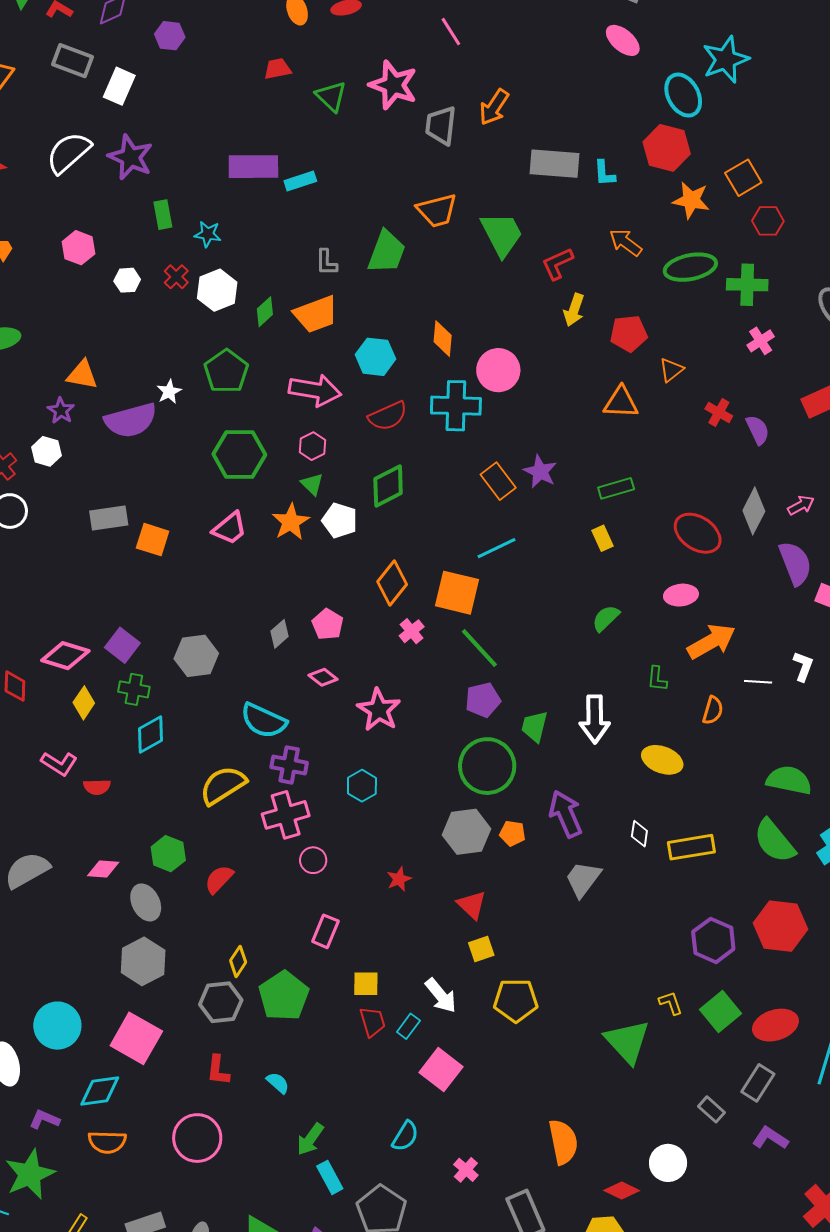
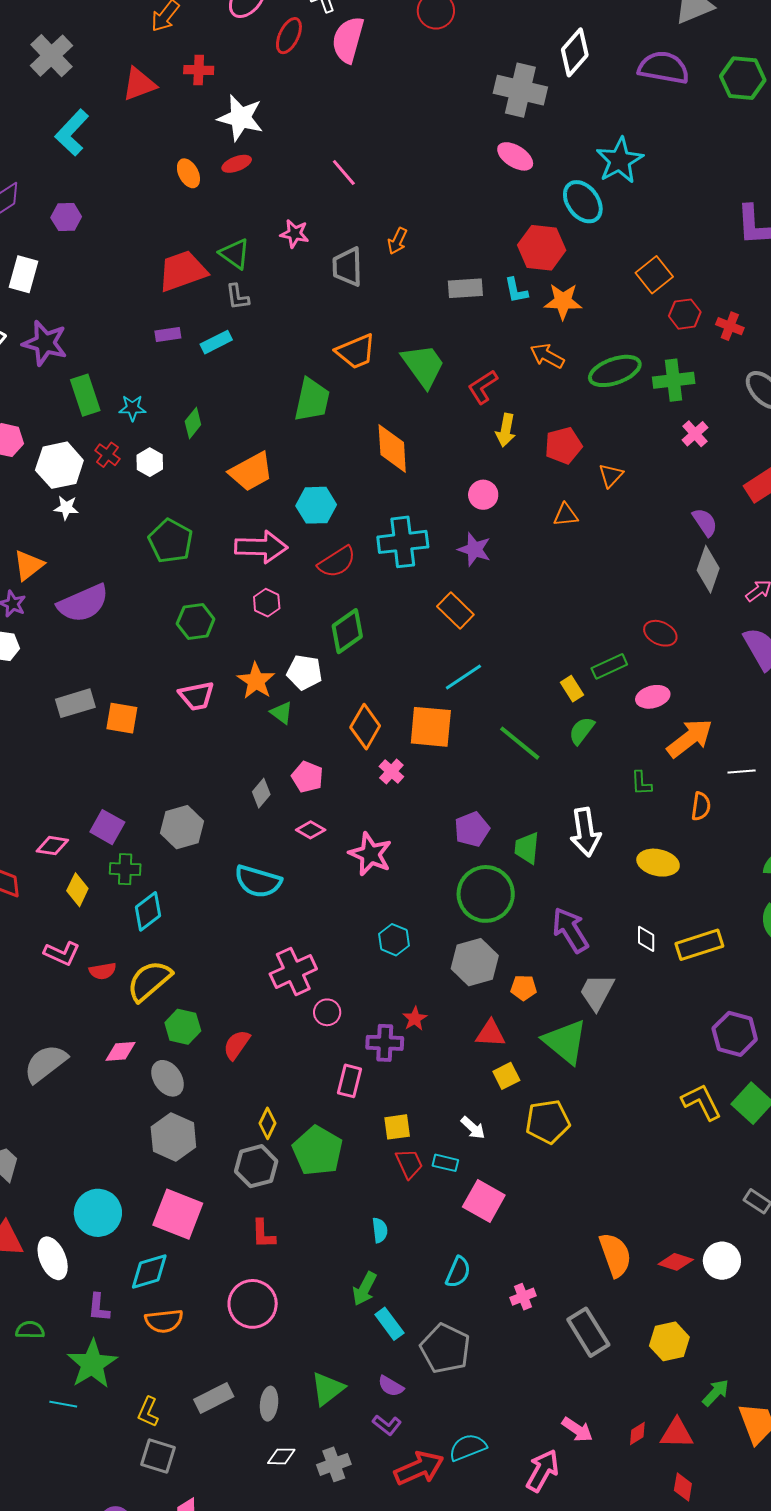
red trapezoid: (277, 69) -> (183, 271), moved, size x1.8
pink star: (393, 85) -> (295, 234), size x0.6
orange arrow: (494, 107) -> (397, 241), size x0.7
red hexagon: (667, 148) -> (542, 248), moved
gray rectangle: (554, 164) -> (465, 288), size x0.7
purple rectangle: (253, 167) -> (168, 335), size x0.5
orange star: (691, 200) -> (563, 301), moved
green rectangle: (163, 215) -> (85, 395), size x1.4
gray L-shape: (326, 262) -> (237, 297), moved
white hexagon: (127, 280) -> (59, 465), size x1.8
white hexagon: (217, 290) -> (150, 462), size x0.7
green diamond: (265, 312) -> (193, 423), moved
orange diamond: (443, 339) -> (392, 448), moved, size x1.4
pink circle: (498, 370) -> (483, 495), moved, size x0.7
orange triangle: (82, 375) -> (29, 565), turned -40
white star: (169, 392) -> (66, 508), moved, turned -30
orange triangle: (621, 402) -> (566, 515), size x0.7
red cross: (719, 412) -> (730, 326), moved
green hexagon: (239, 454) -> (196, 621), size x0.7
purple star: (540, 472) -> (474, 549), moved
green triangle: (312, 484) -> (282, 713), moved
green rectangle: (616, 488) -> (609, 666), moved
gray diamond: (754, 511) -> (708, 569), moved
pink trapezoid: (230, 528) -> (197, 696), turned 36
red ellipse: (698, 533) -> (660, 633), size x0.7
yellow rectangle: (603, 538) -> (572, 689), moved
green line: (479, 648) -> (520, 743), moved
pink diamond: (65, 656) -> (52, 846), size x0.7
purple cross: (289, 765) -> (385, 1043), moved
yellow semicircle: (223, 785) -> (149, 981), moved
cyan hexagon: (362, 786) -> (394, 940), moved
orange pentagon: (512, 833) -> (524, 988), moved
red triangle: (472, 905) -> (490, 1034), turned -32
white arrow: (441, 996) -> (473, 1128), size x0.7
yellow L-shape: (671, 1003) -> (702, 1102), size x1.6
cyan rectangle: (408, 1026) -> (445, 1163), turned 75
green triangle: (627, 1042) -> (565, 1042), moved
cyan semicircle: (278, 1083) -> (380, 1230), moved, turned 50
purple L-shape: (44, 1119) -> (99, 1308), turned -100
pink cross: (466, 1170) -> (523, 1297), turned 35
red diamond: (622, 1190) -> (676, 1262), moved

